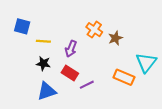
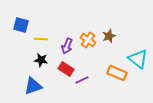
orange cross: (94, 30) -> (88, 40), moved
cyan triangle: (146, 62) -> (138, 59), turned -30
blue triangle: (47, 91) -> (33, 86), moved

